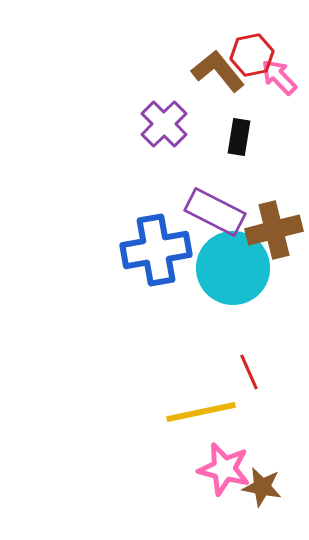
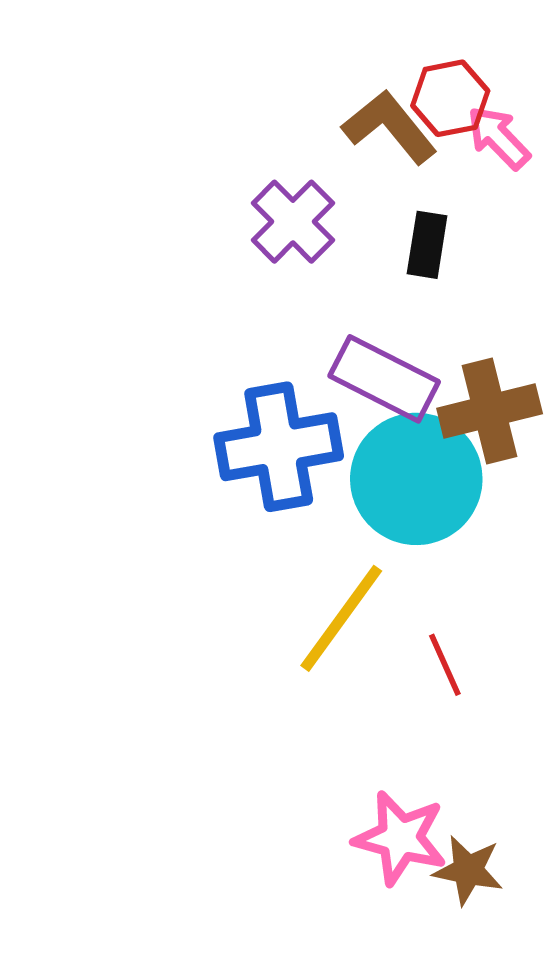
yellow line: (201, 412) -> (341, 618), moved, turned -42

